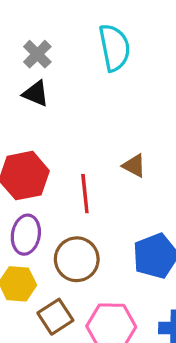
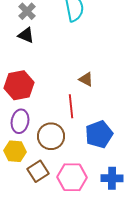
red line: (85, 194) -> (71, 106), moved

